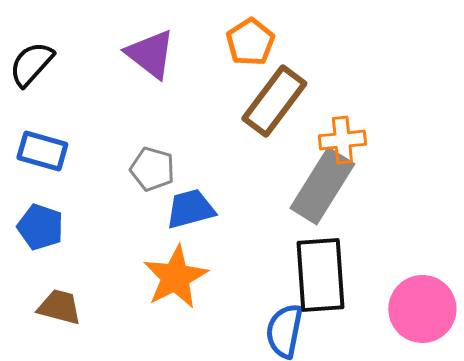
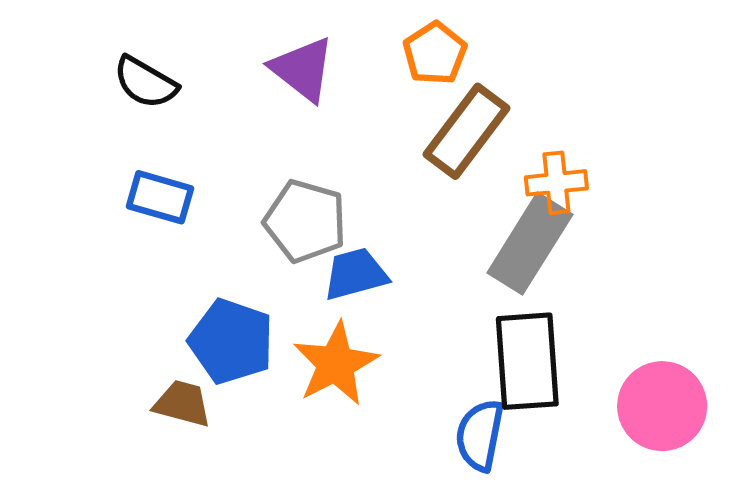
black semicircle: (31, 64) -> (145, 82), turned -102
gray pentagon: (152, 169) -> (305, 221), size x1.4
blue pentagon: (40, 227) -> (231, 341), moved, size x1.4

